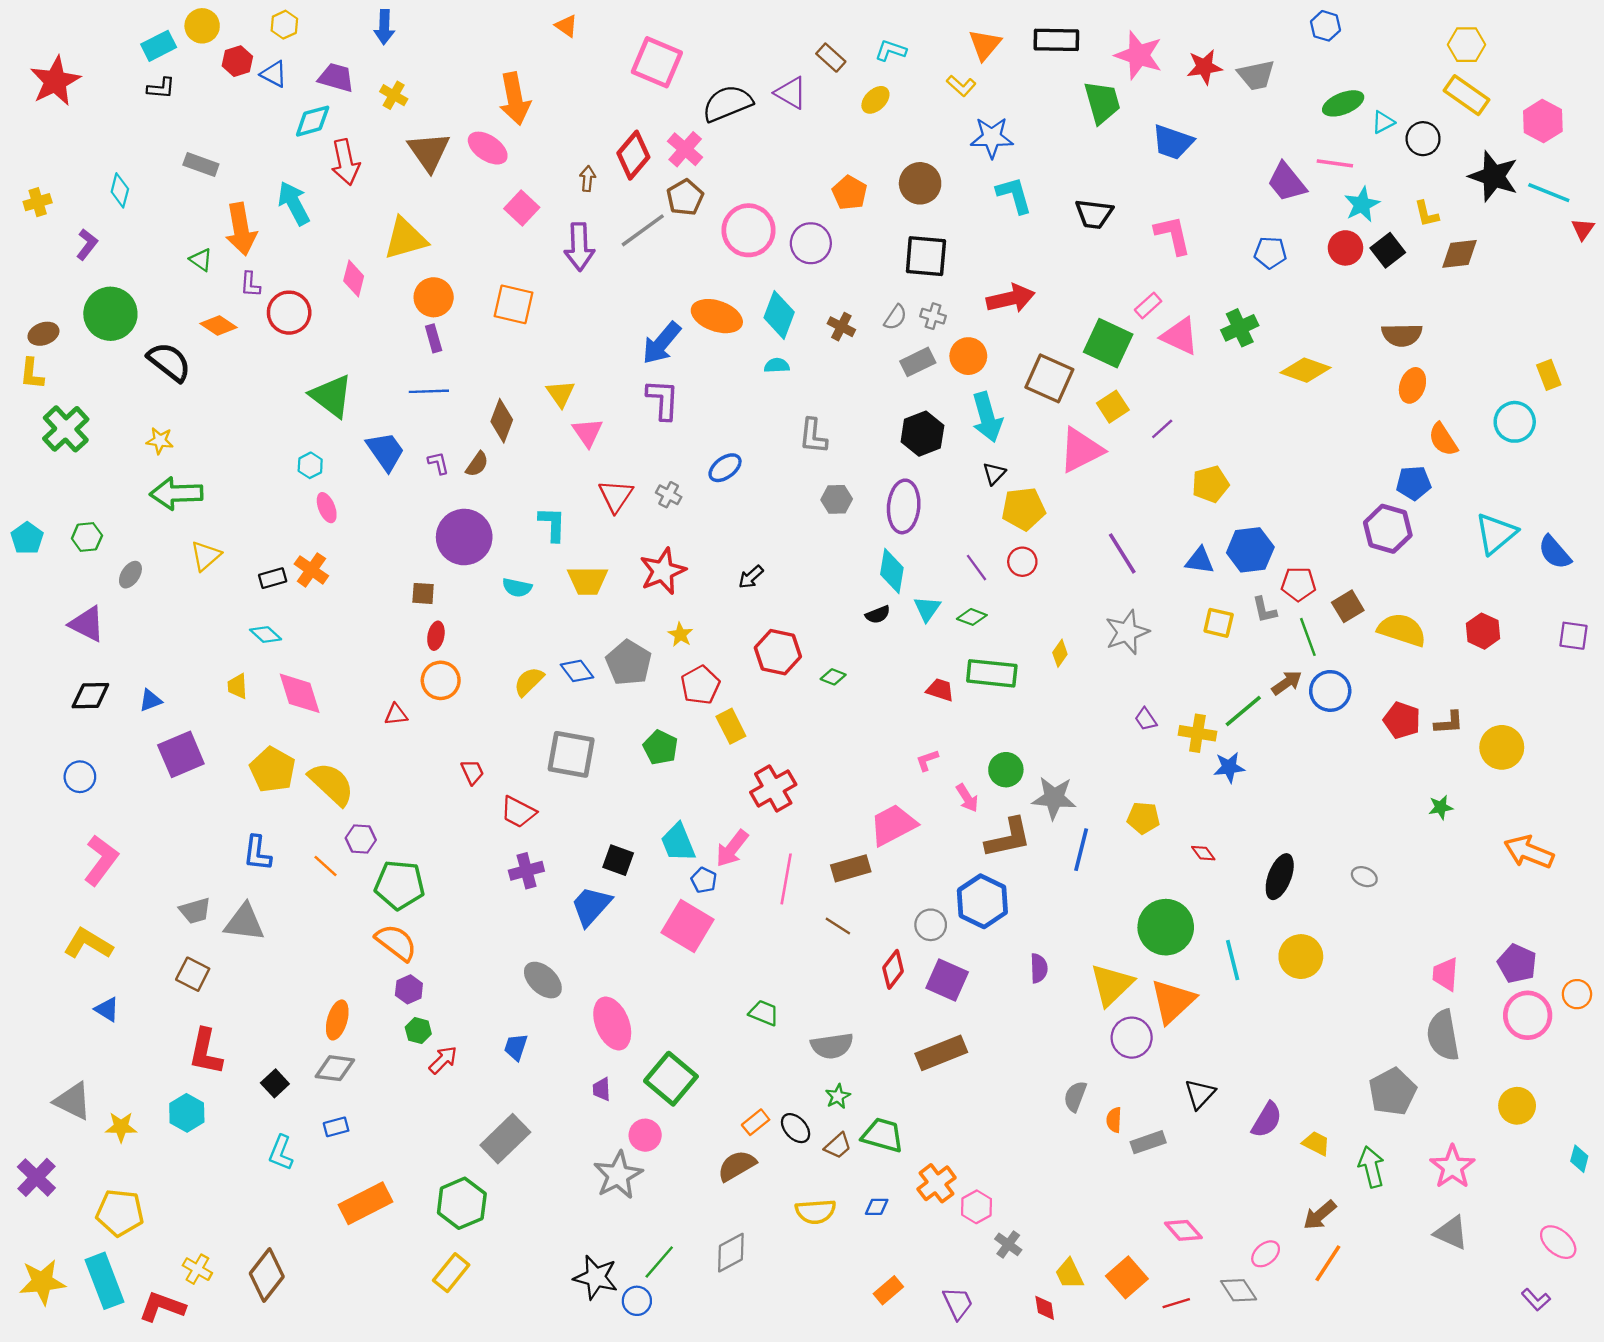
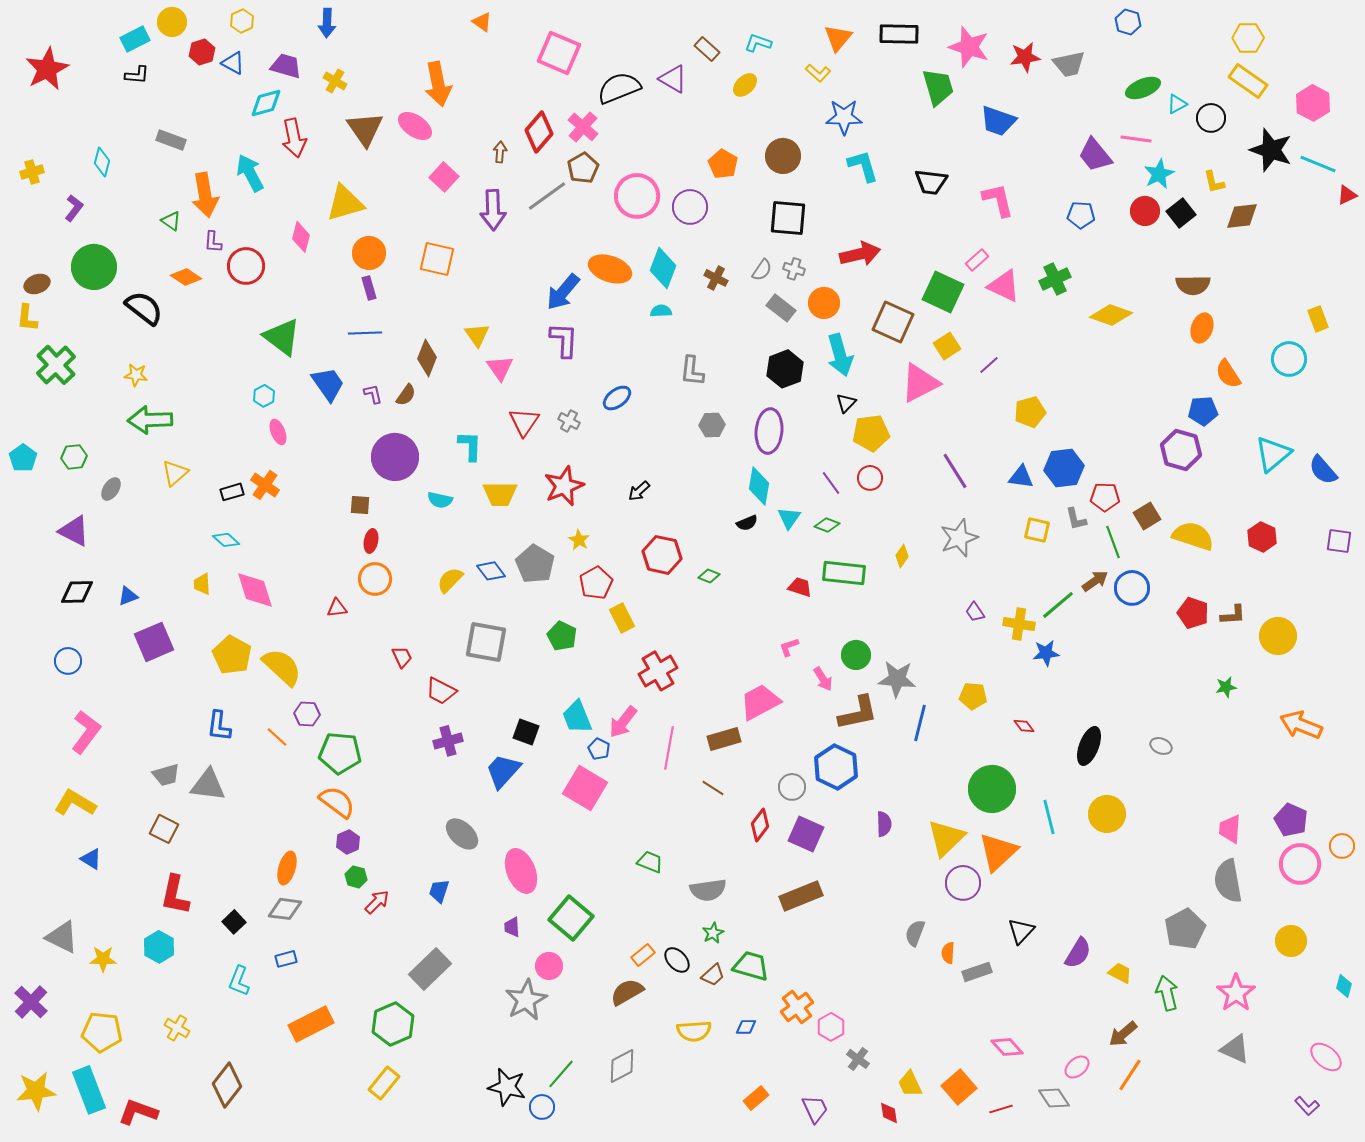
red triangle: (1583, 229) -> (1347, 195), turned 30
gray rectangle: (918, 362) -> (781, 308), turned 64
yellow cross: (197, 1269) -> (177, 1028), moved

